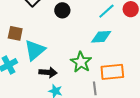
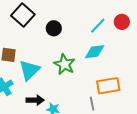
green star: (81, 62) -> (64, 64), moved
black arrow: (48, 72) -> (35, 100), moved

